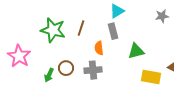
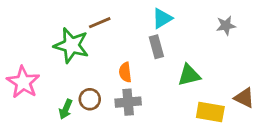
brown line: (81, 28) -> (100, 23), moved, turned 49
orange semicircle: (99, 48) -> (125, 72), moved

